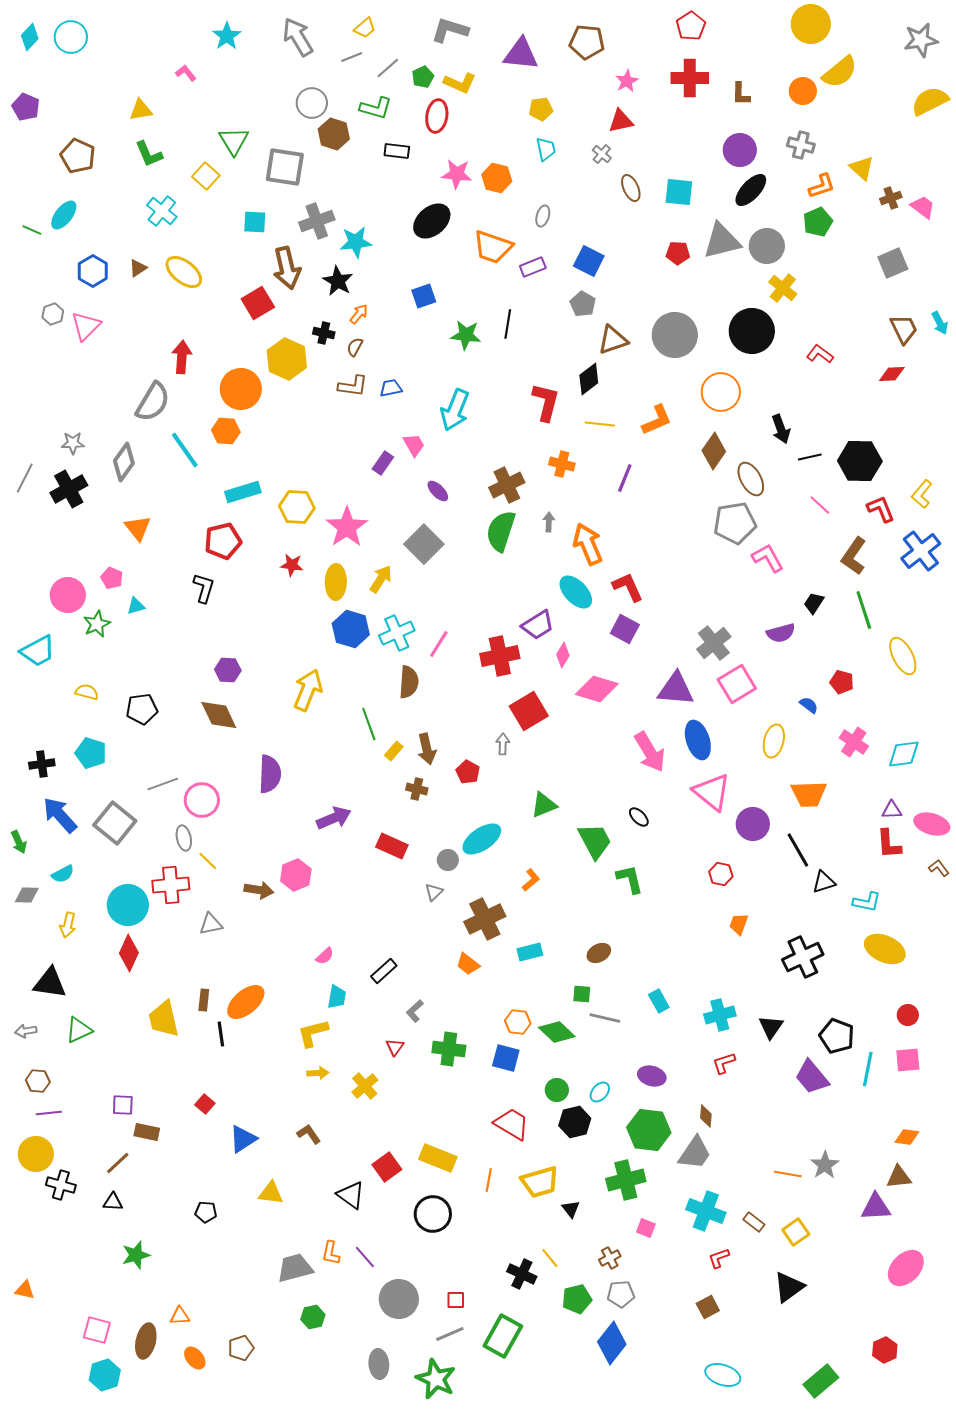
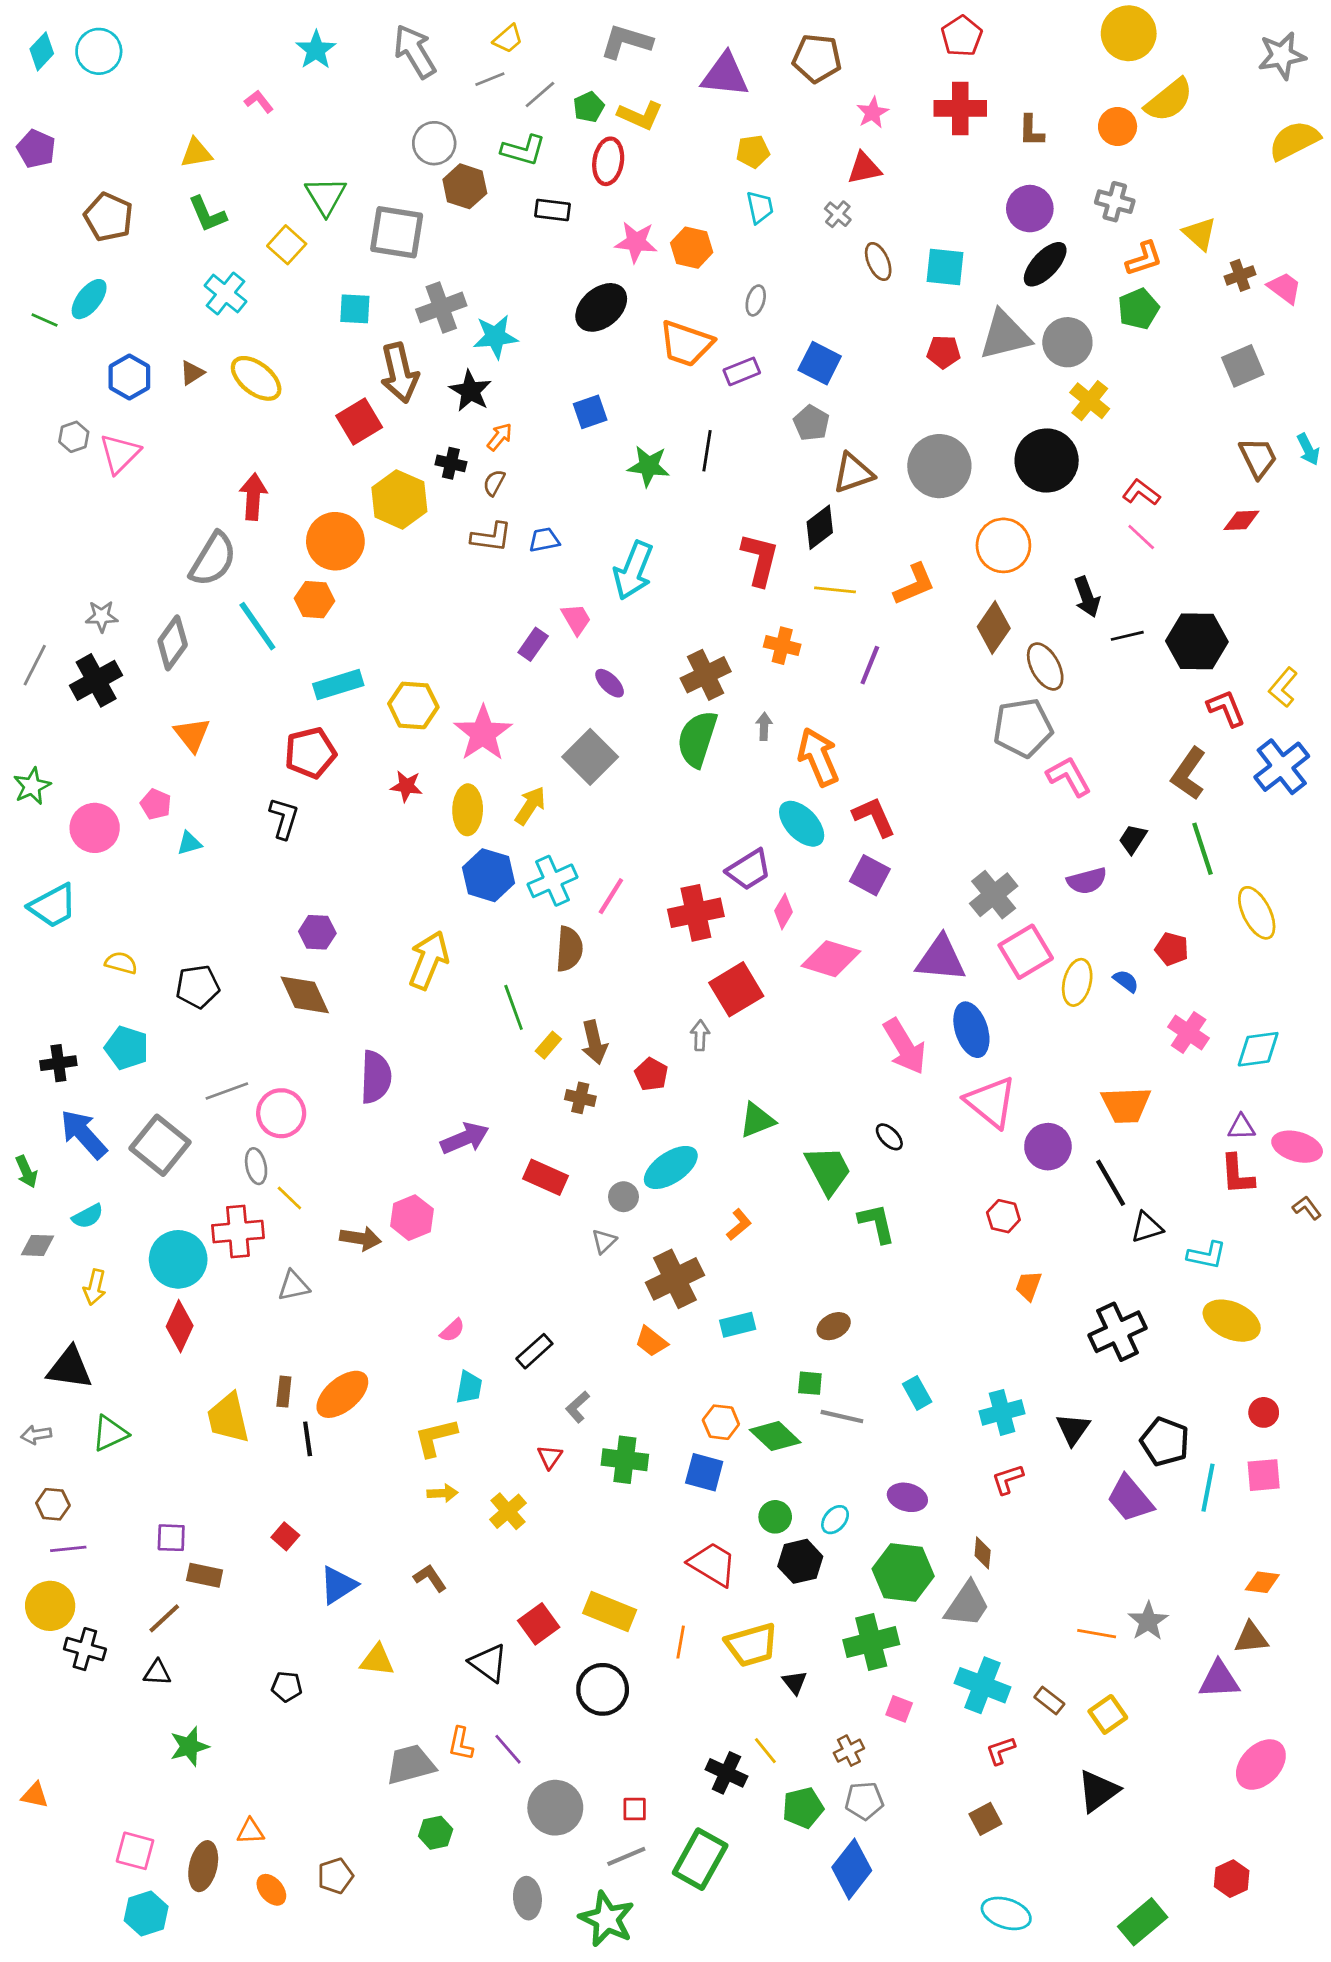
pink line: (820, 505) -> (1141, 537), moved
green star: (97, 624) -> (32, 786), moved
yellow ellipse: (774, 741) -> (1077, 982), moved

